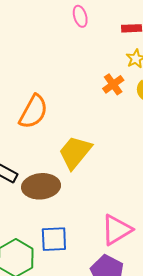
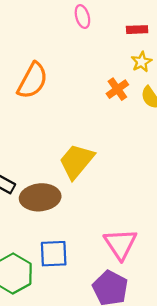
orange semicircle: (33, 112) -> (33, 81), moved
pink triangle: (117, 230) -> (120, 244), turned -32

